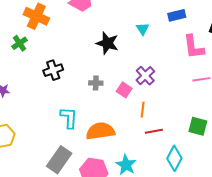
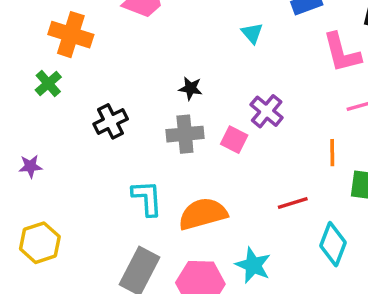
black star: (107, 43) -> (191, 88), moved, size x0.6
gray cross: (96, 83) -> (185, 134), size x1.5
orange line: (143, 110) -> (332, 153), moved

